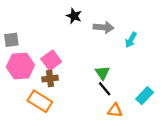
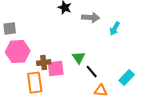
pink square: (51, 60) -> (56, 69), moved, turned 30
green triangle: (102, 73) -> (79, 58), moved
orange rectangle: (40, 101) -> (35, 83), turned 50

